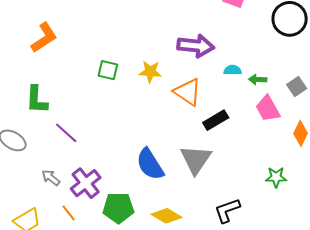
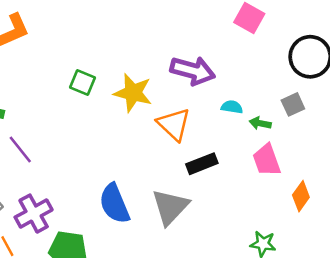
yellow star: (150, 72) -> (133, 93), size x1.4
gray square: (297, 86) -> (293, 104), moved

